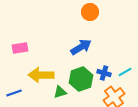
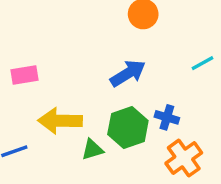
cyan line: (125, 72) -> (202, 63), moved

